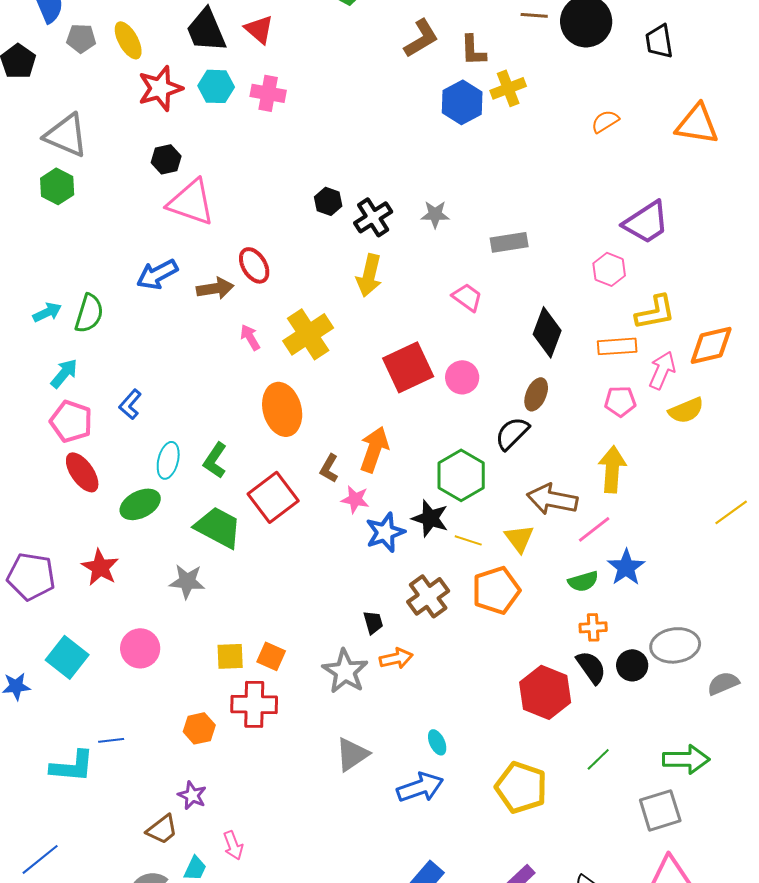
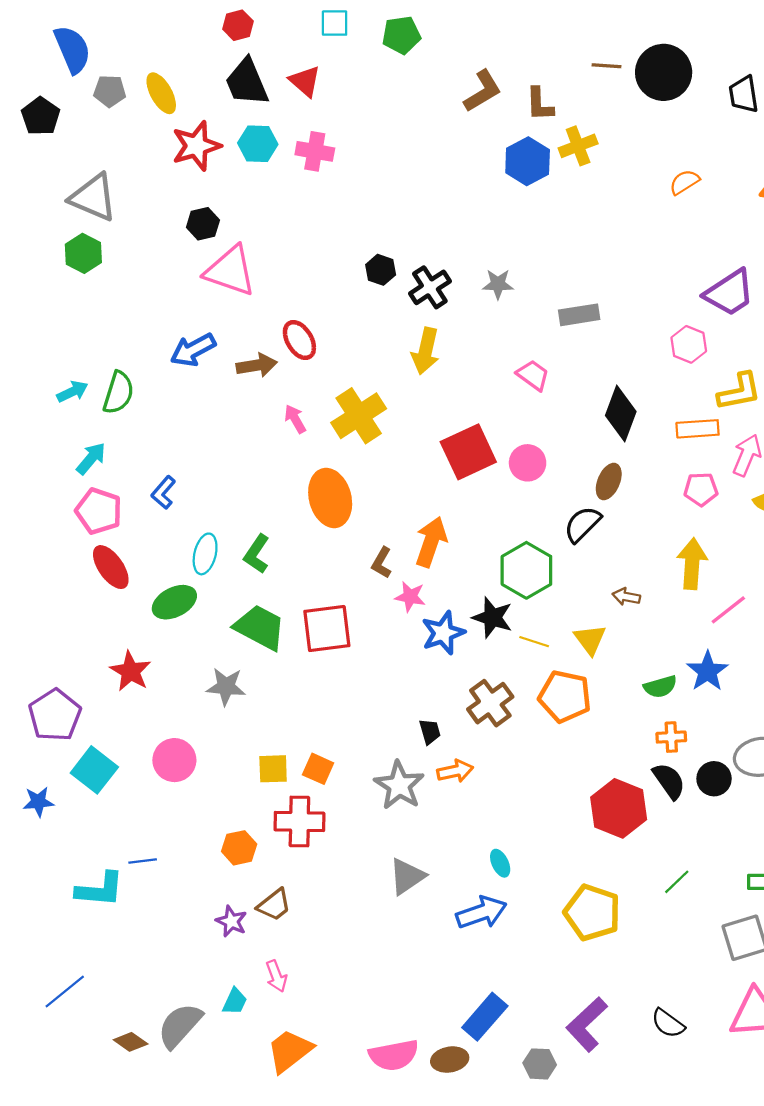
red square: (273, 497) -> (327, 628), moved, turned 30
brown arrow: (552, 499) -> (626, 597), size x0.5
pink line: (594, 529) -> (728, 610), moved
purple pentagon: (31, 576) -> (55, 715), moved, turned 30
orange pentagon: (496, 590) -> (565, 696), turned 30
brown trapezoid: (162, 829) -> (274, 905), moved

